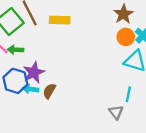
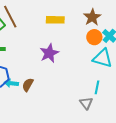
yellow rectangle: (60, 20) -> (55, 20), moved
purple star: (34, 72) -> (49, 53), moved

